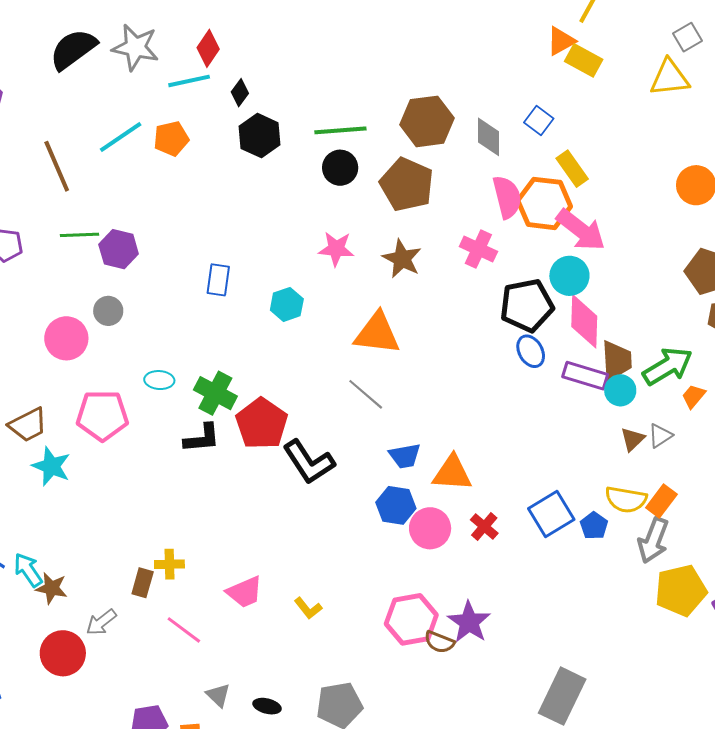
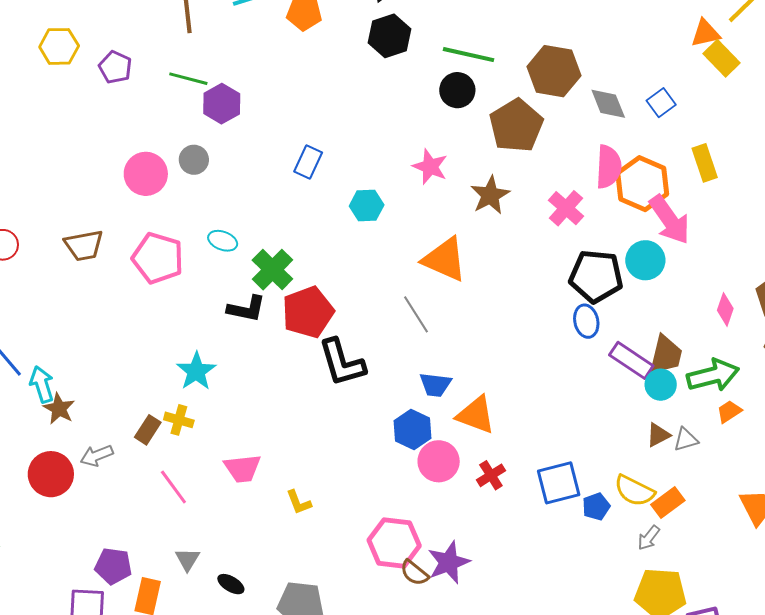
gray diamond: (488, 137) -> (608, 104), turned -39
yellow rectangle: (572, 169) -> (705, 163), moved
pink diamond: (584, 321) -> (725, 309), moved, size x0.6
cyan star: (51, 466) -> (196, 371), moved
gray arrow: (653, 540) -> (649, 538), size x0.6

